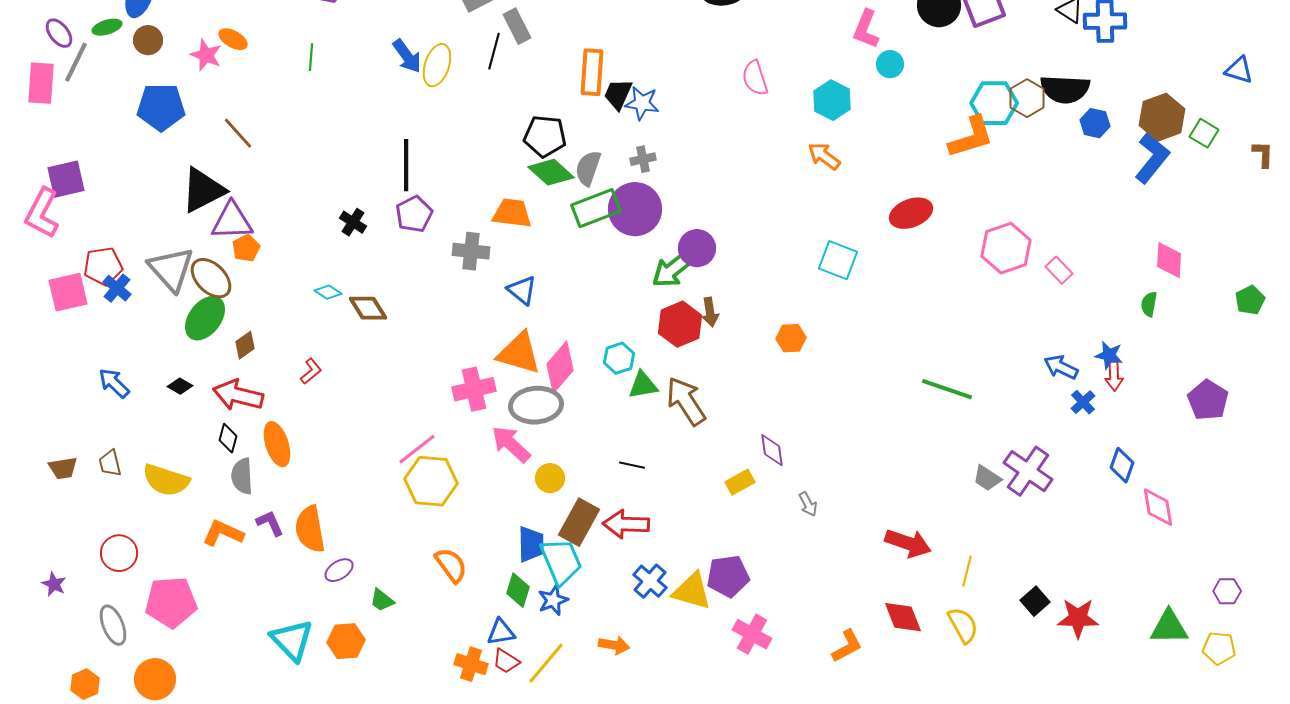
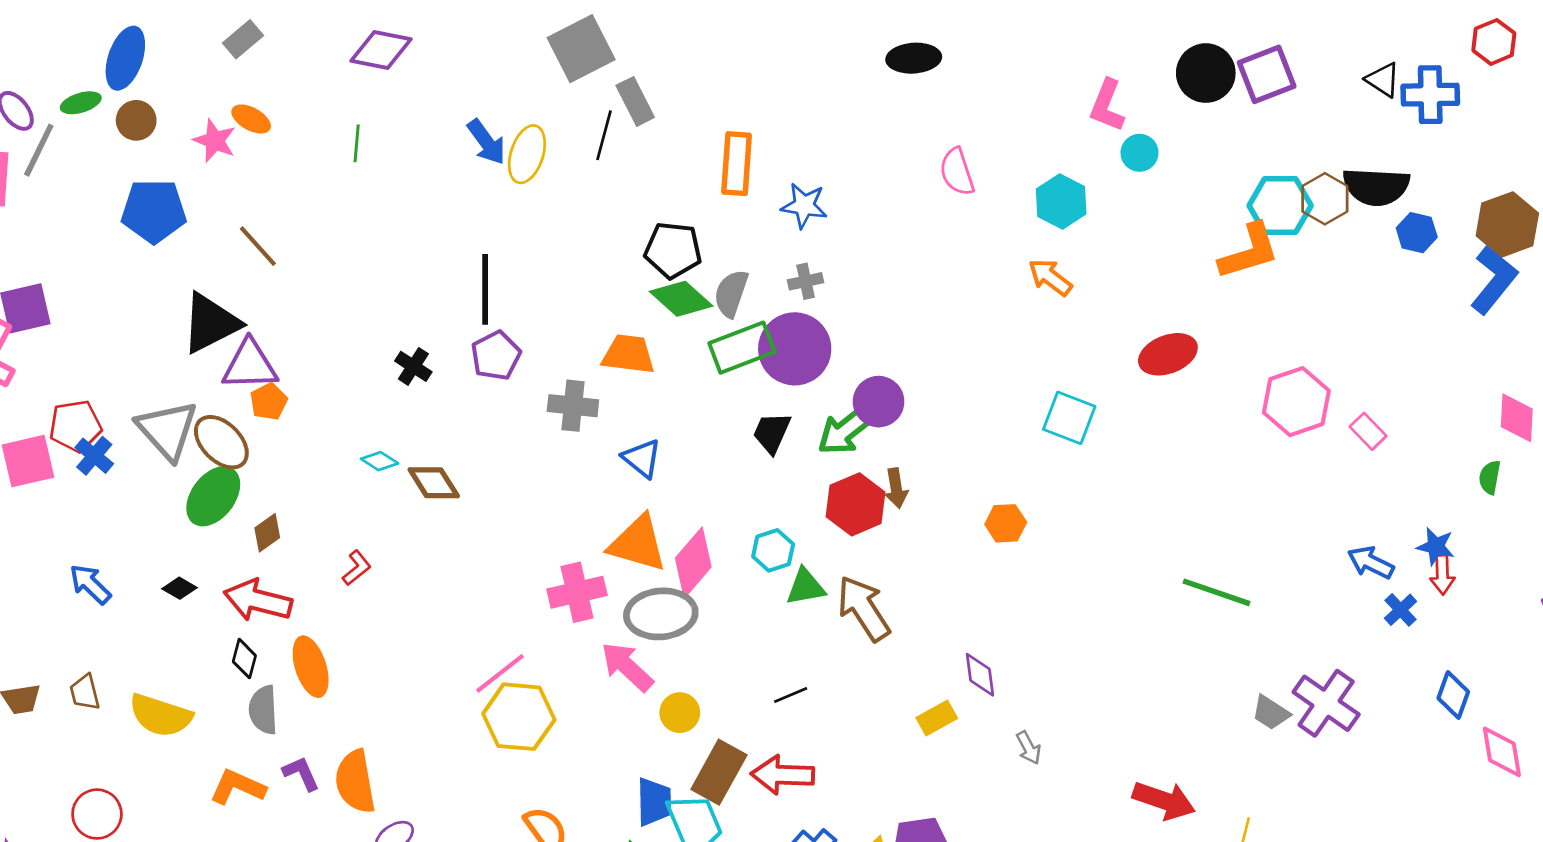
black trapezoid: (618, 94) -> (772, 433), moved
black line: (632, 465) -> (791, 695), turned -35

